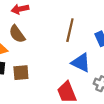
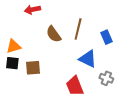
brown semicircle: (17, 34) -> (54, 34), moved

